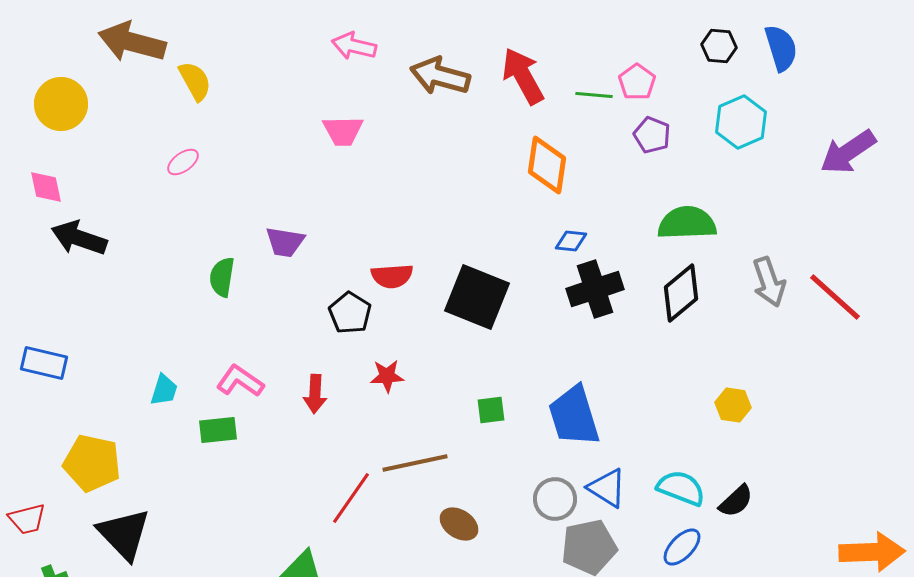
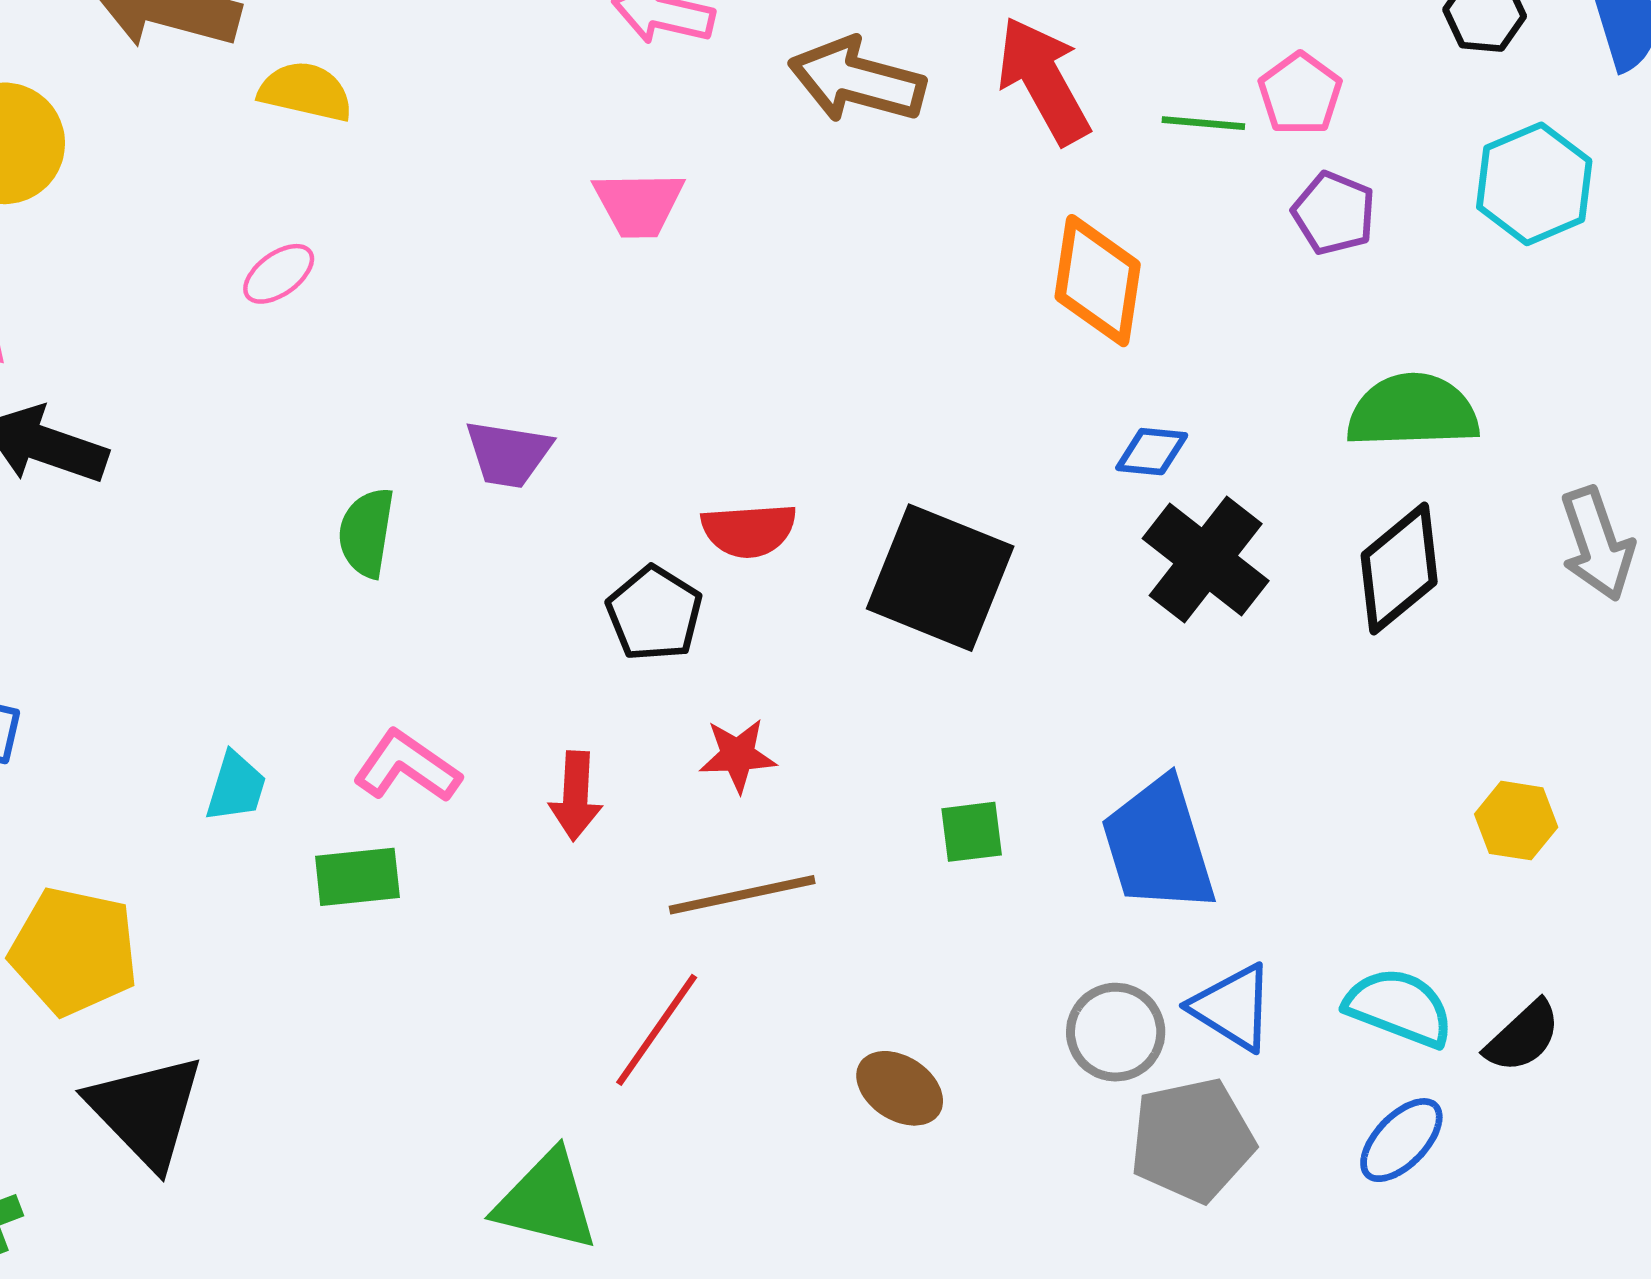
yellow semicircle: (195, 81) -> (306, 92), turned -48
black cross: (595, 289) -> (1206, 560), turned -34
brown line: (415, 463) -> (742, 895), moved

